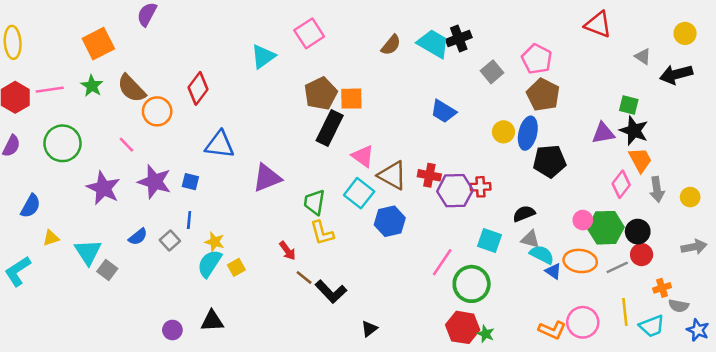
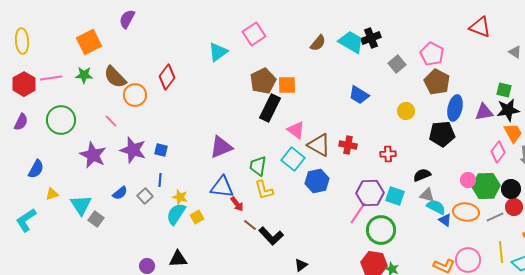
green star: (92, 86) -> (84, 75), turned -30
black star: (634, 131) -> (508, 110), turned -30
blue ellipse: (528, 133) -> (455, 108), moved
blue triangle: (220, 145) -> (222, 187), moved
purple hexagon: (455, 191) -> (370, 193), moved

